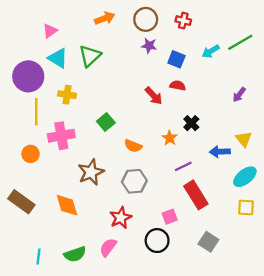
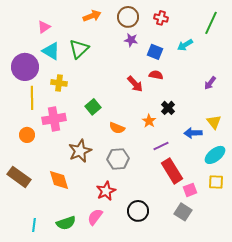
green line: (240, 42) -> (211, 23), moved, turned -35
pink square: (170, 217) -> (190, 190), moved

